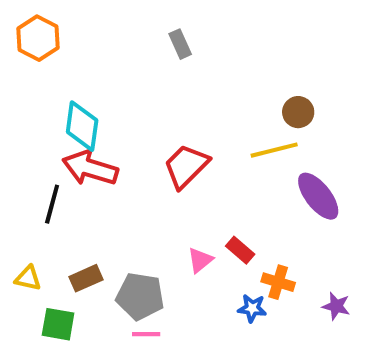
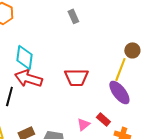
yellow line: (274, 150) -> (120, 69), turned -55
red trapezoid: (186, 166) -> (76, 77), turned -135
purple ellipse: (318, 196) -> (119, 92), moved

